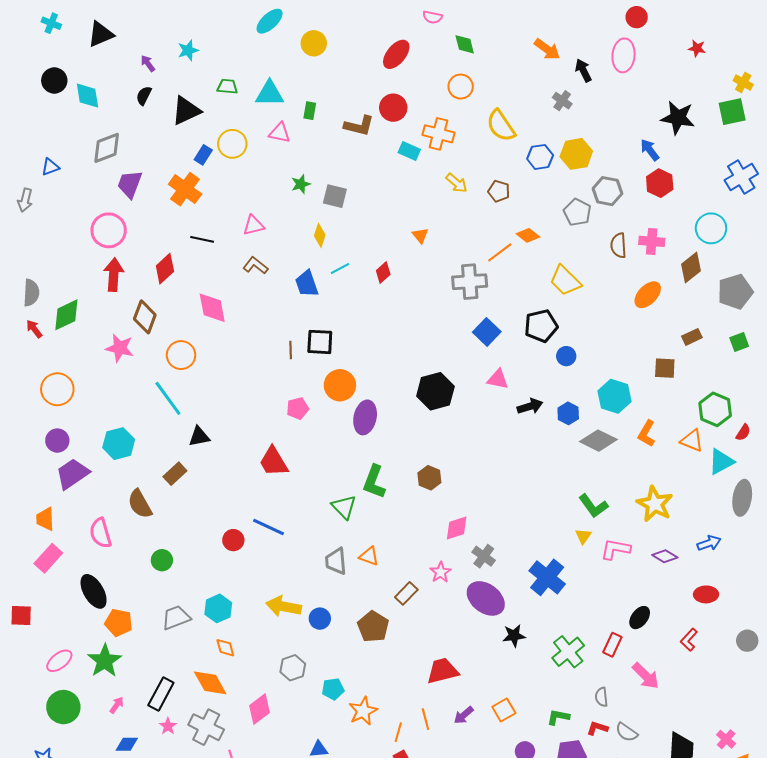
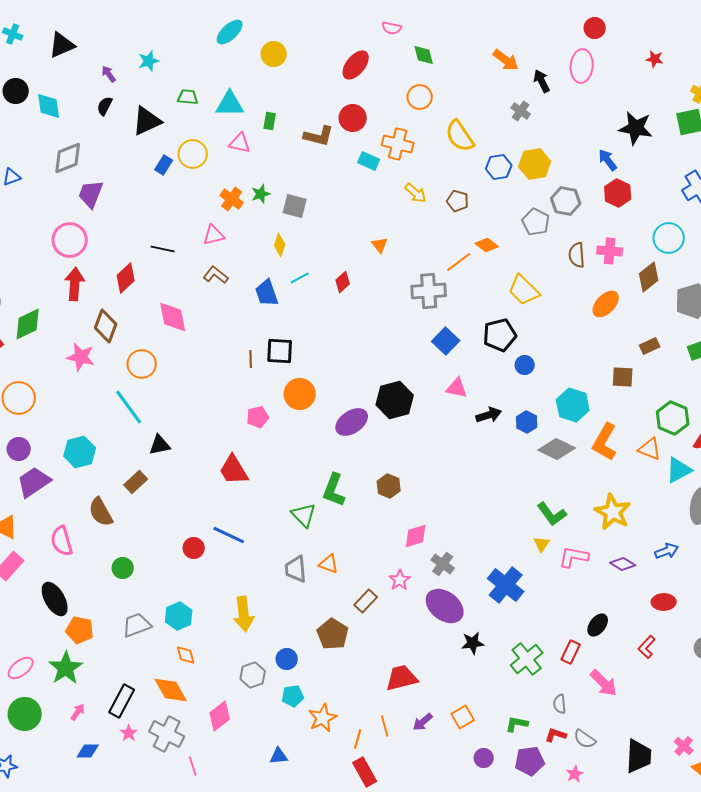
orange cross: (185, 189) -> (232, 199), moved, size x0.7
purple ellipse: (365, 417) -> (352, 422), moved, turned 44
orange L-shape: (647, 433) -> (605, 442), size x1.4
yellow arrow: (284, 606) -> (244, 614), turned -108
blue circle: (320, 619) -> (287, 659), moved

